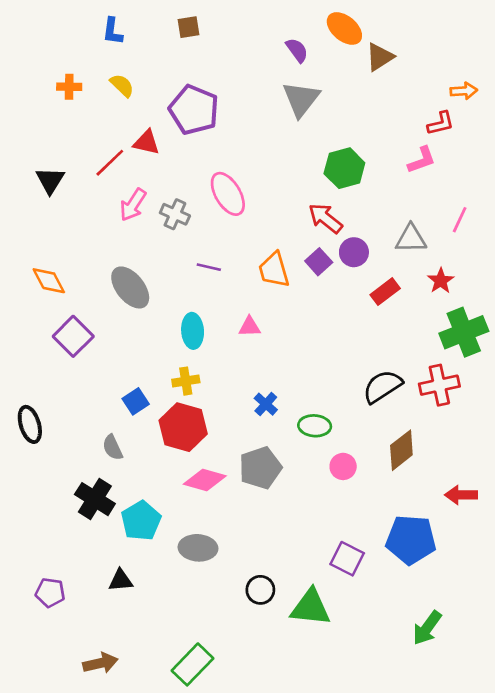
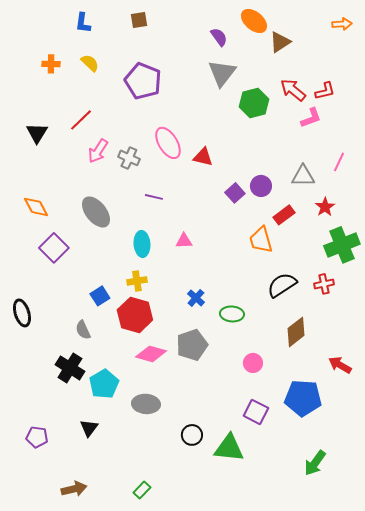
orange arrow: (464, 91) -> (342, 24), moved
red triangle: (146, 142) -> (203, 157), moved
green hexagon: (344, 168) -> (254, 103), moved
red arrow: (325, 218) -> (293, 90), moved
orange trapezoid: (274, 270) -> (261, 240), moved
red cross: (439, 385) -> (324, 284), size x0.7
pink circle: (343, 466) -> (253, 363), moved
red arrow: (461, 495) -> (340, 365), turned 30
black triangle: (121, 580) -> (89, 428), turned -48
green rectangle: (193, 664) -> (142, 490), size x0.6

